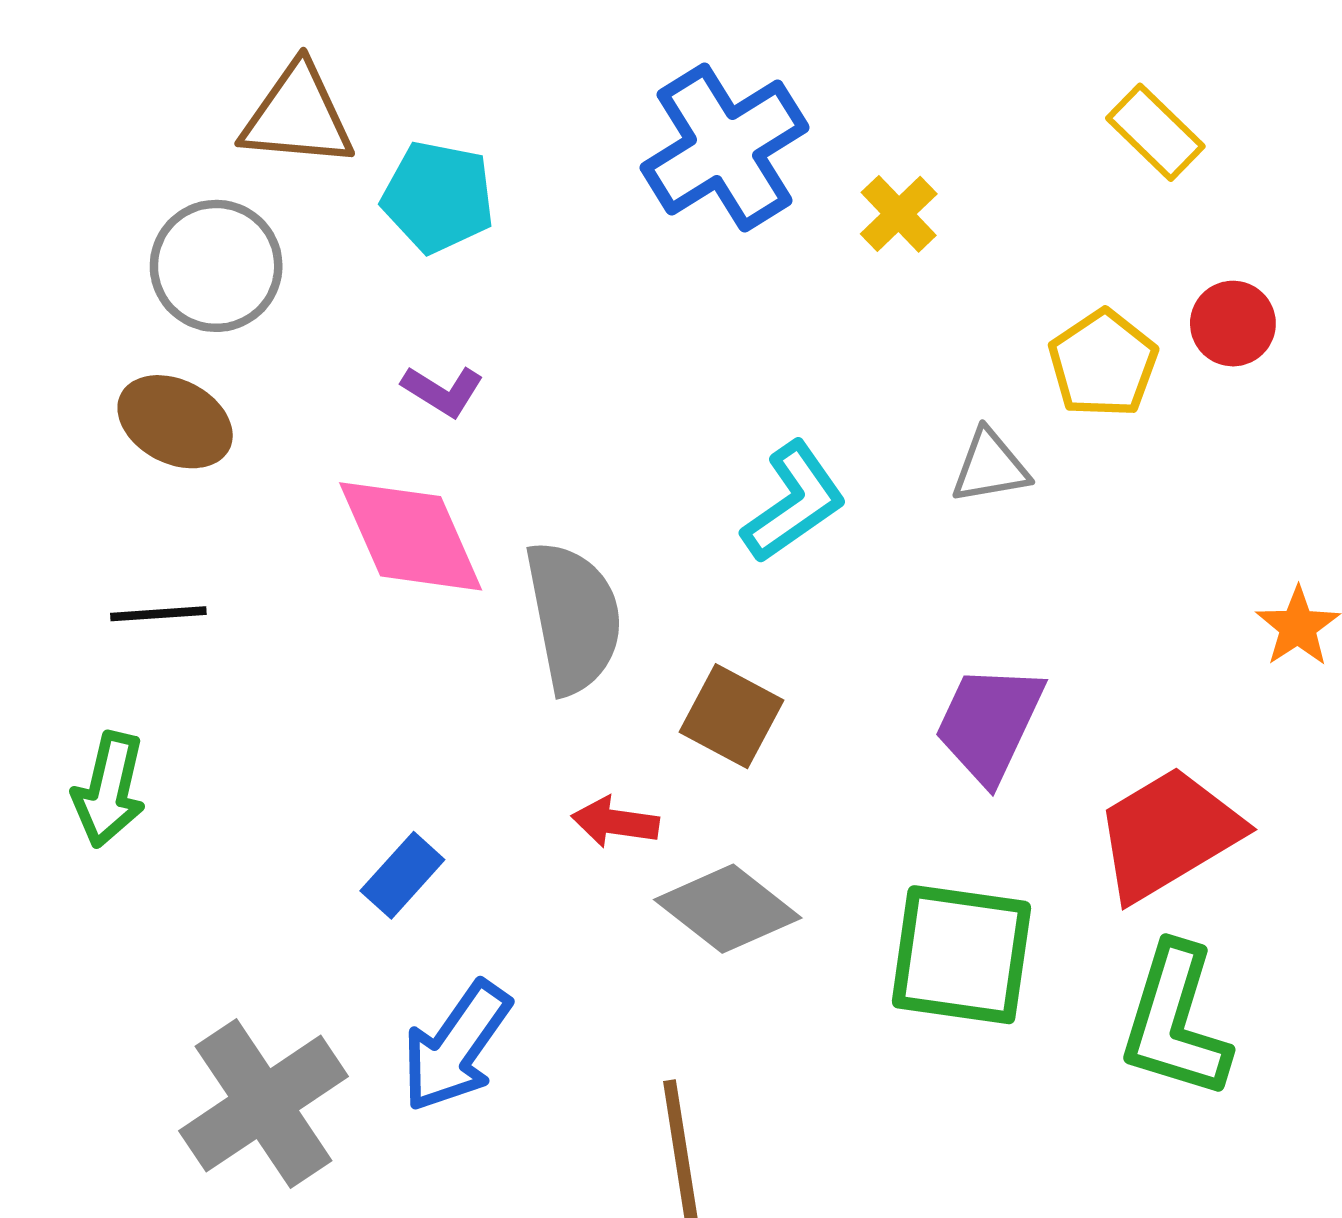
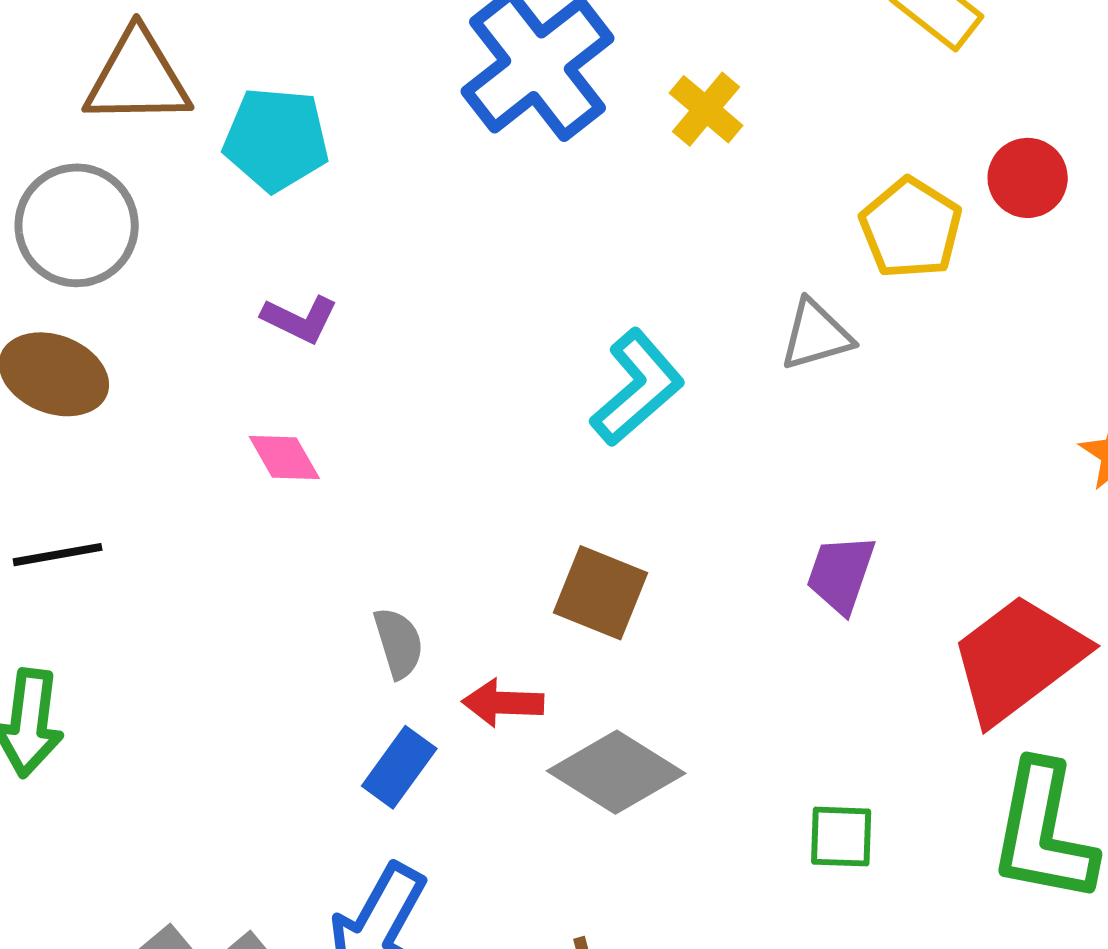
pink diamond: (411, 536) -> (284, 457), size x0.5
gray semicircle: (574, 617) -> (399, 643), moved, size x0.5
purple trapezoid: (989, 723) -> (841, 574), size x0.7
blue rectangle: (402, 875) -> (399, 767), moved
green square: (961, 955) -> (841, 837), moved, size x0.5

